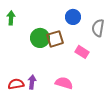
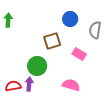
green circle: (40, 38) -> (37, 66), moved
pink semicircle: (64, 83) -> (71, 85), moved

